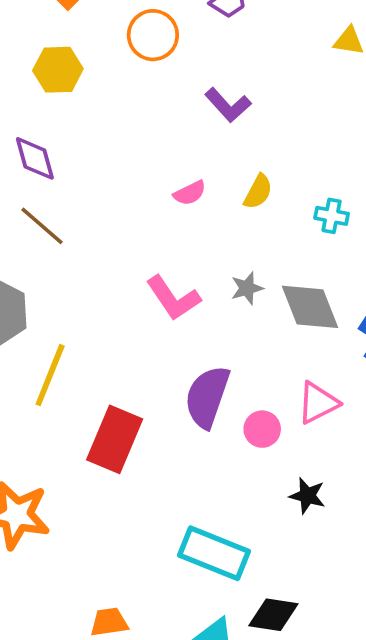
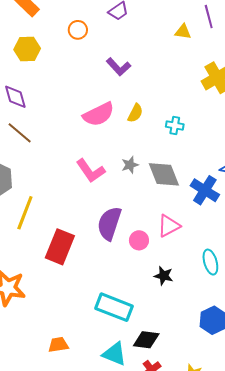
orange circle: (153, 35) -> (78, 30), size x0.7
pink semicircle: (190, 193) -> (99, 114), size x1.8

